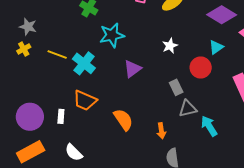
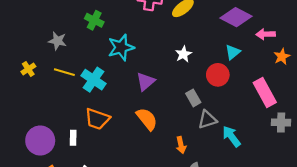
gray star: (28, 27) -> (57, 41), moved
orange semicircle: (123, 120) -> (147, 119), moved

